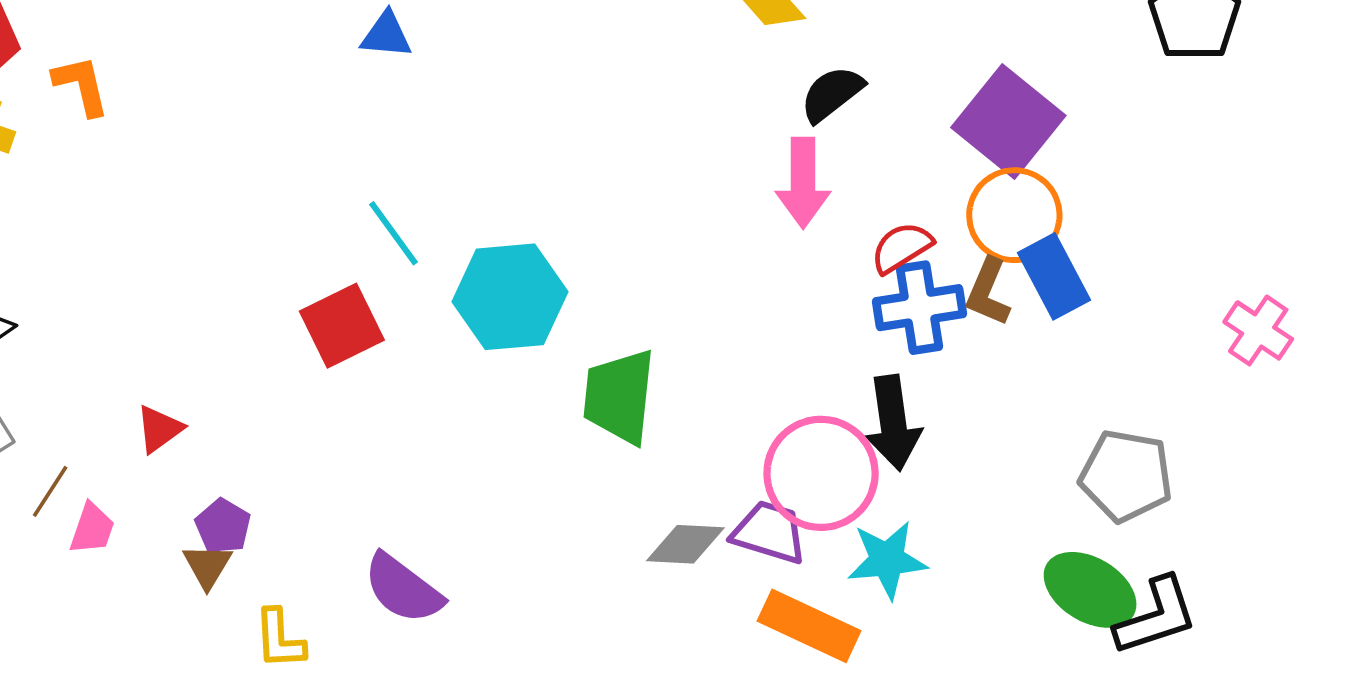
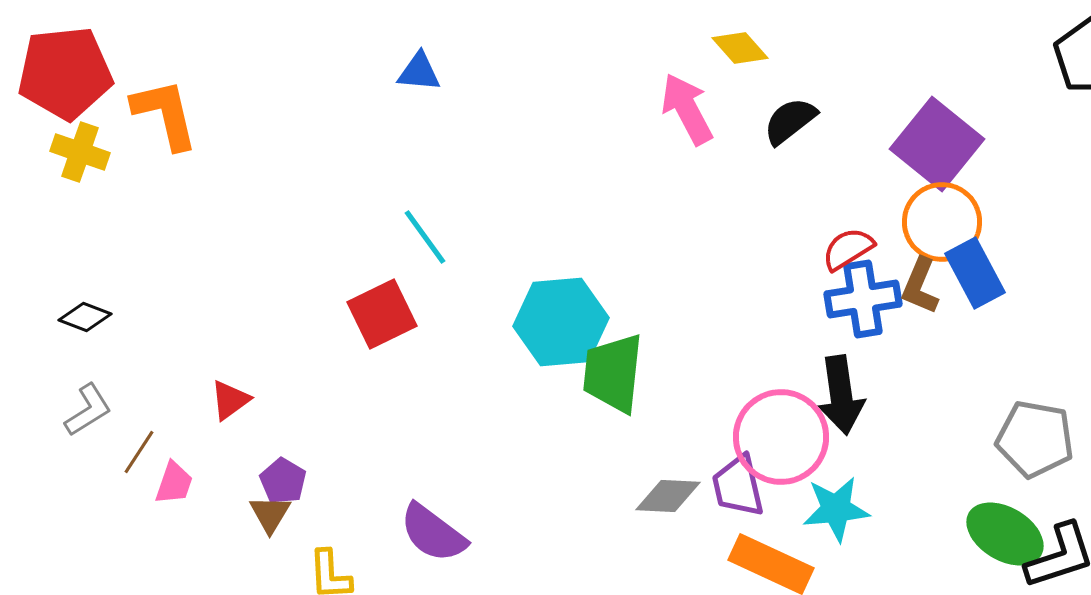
orange L-shape: (81, 85) -> (165, 114), size x1.4
pink arrow: (803, 183) -> (687, 109), moved, turned 152
cyan hexagon: (510, 297) -> (561, 322), moved
purple trapezoid: (769, 532) -> (738, 486), turned -120

